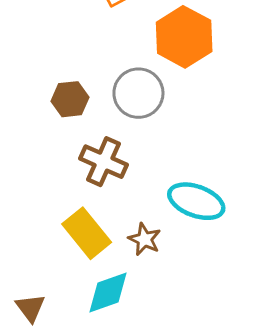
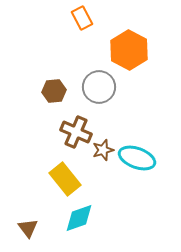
brown star: (145, 239) -> (103, 150), moved, turned 30

